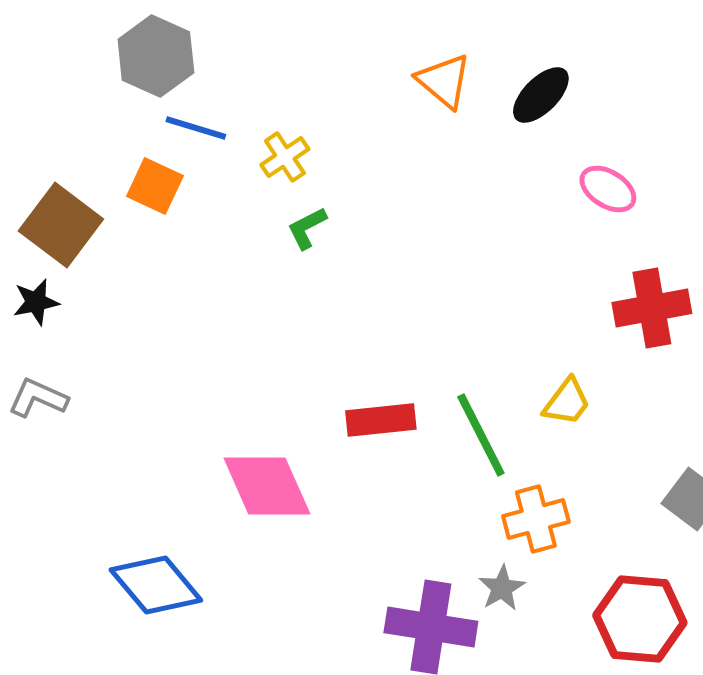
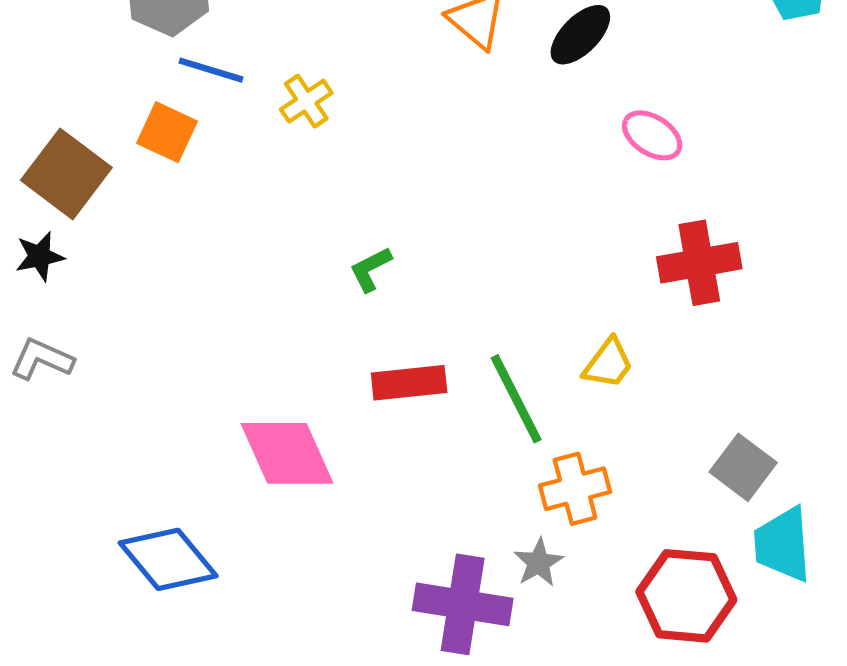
green L-shape: (307, 228) -> (370, 269), moved

